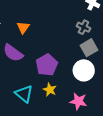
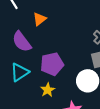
cyan triangle: (24, 94) -> (20, 72), moved, turned 30

